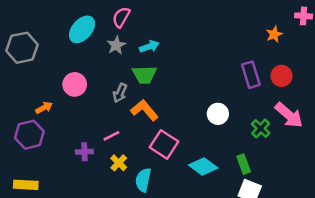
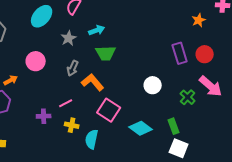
gray star: (116, 45) -> (69, 38), moved
green trapezoid: (144, 75) -> (106, 53), moved
yellow cross: (119, 163) -> (72, 125), turned -32

